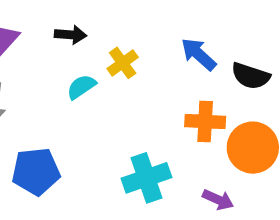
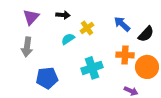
black semicircle: (251, 76) -> (146, 34), turned -66
cyan cross: (146, 178) -> (92, 68), moved

